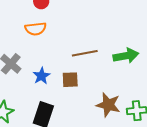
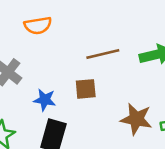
blue star: (41, 76) -> (45, 100), moved, turned -30

